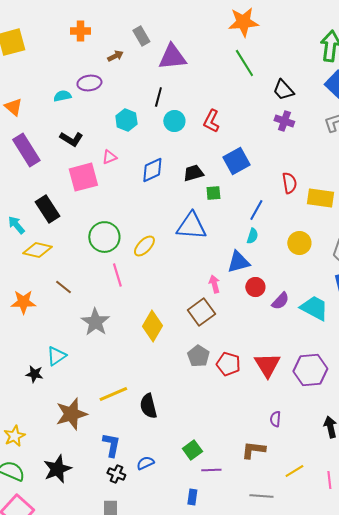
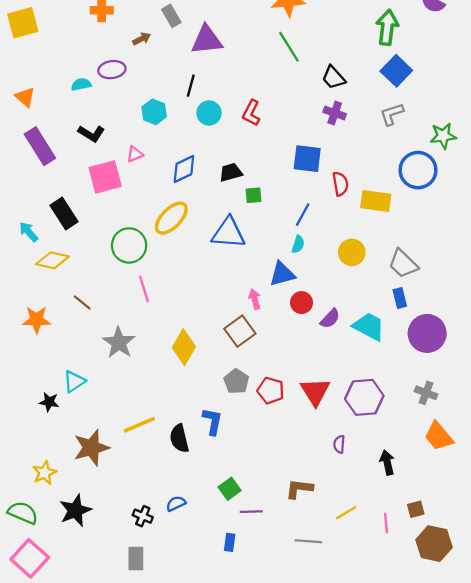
blue square: (236, 161) -> (307, 159), moved, turned 36
yellow ellipse: (144, 246) -> (171, 218), moved, size x1.4
purple semicircle: (275, 419) -> (339, 444), moved
yellow star: (14, 436) -> (45, 473), moved
blue L-shape: (111, 445) -> (212, 421), moved

